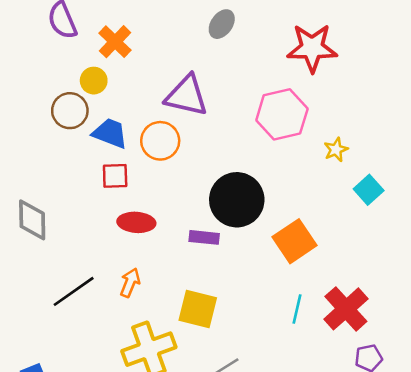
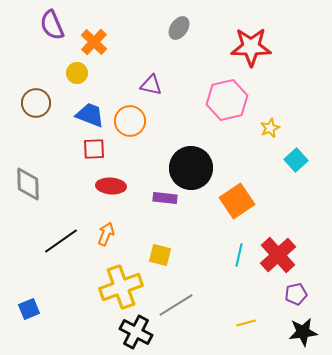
purple triangle: (187, 96) -> (151, 85), size x0.6
brown circle: (70, 111) -> (36, 103), moved
yellow square: (198, 309) -> (160, 255), size x0.7

